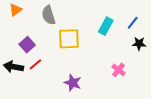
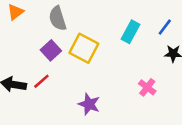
yellow square: (69, 39) -> (84, 48), turned 30
purple square: (27, 45) -> (51, 50), moved

